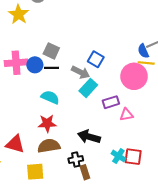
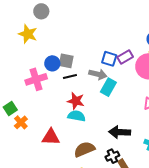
blue circle: (35, 65) -> (52, 63), moved
cyan semicircle: (50, 97) -> (77, 116), moved
purple rectangle: (111, 102) -> (125, 57), moved
red star: (47, 123) -> (76, 101), moved, turned 30
red triangle: (15, 144) -> (51, 137), moved

